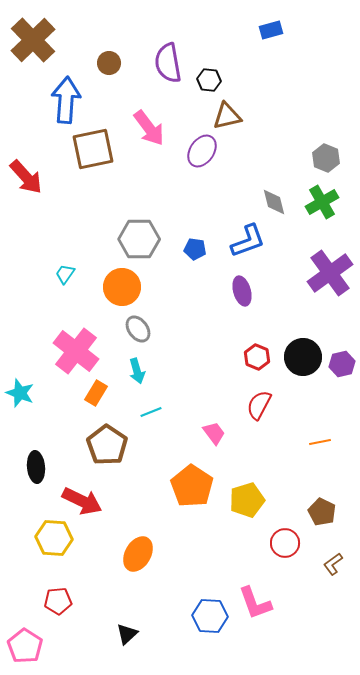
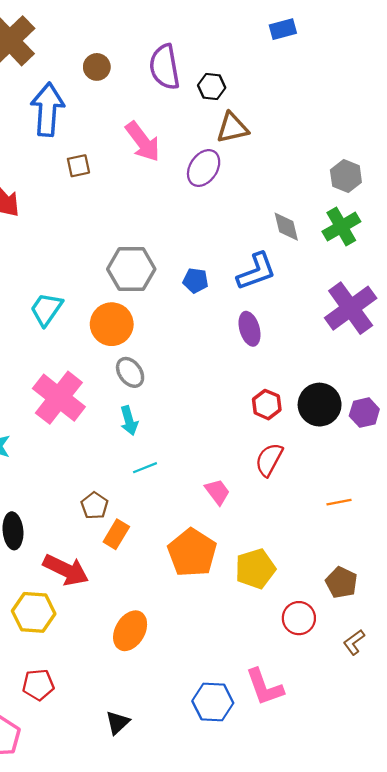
brown square: (93, 149) -> (78, 166), size x0.5
cyan trapezoid: (65, 274) -> (46, 309), size x1.5
orange rectangle: (96, 393) -> (116, 534), moved
brown pentagon: (107, 445) -> (95, 506), size x0.6

